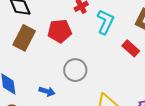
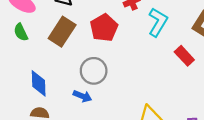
red pentagon: (60, 31) -> (104, 28), turned -30
gray circle: (75, 70) -> (94, 71), moved

